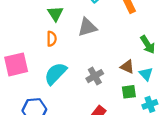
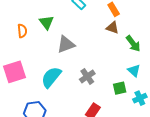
gray triangle: (87, 27) -> (66, 44), moved
orange semicircle: (52, 39) -> (22, 31), moved
brown triangle: (127, 67) -> (112, 28), moved

